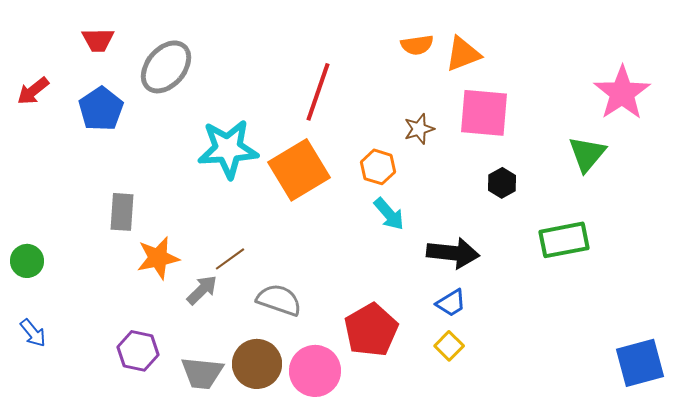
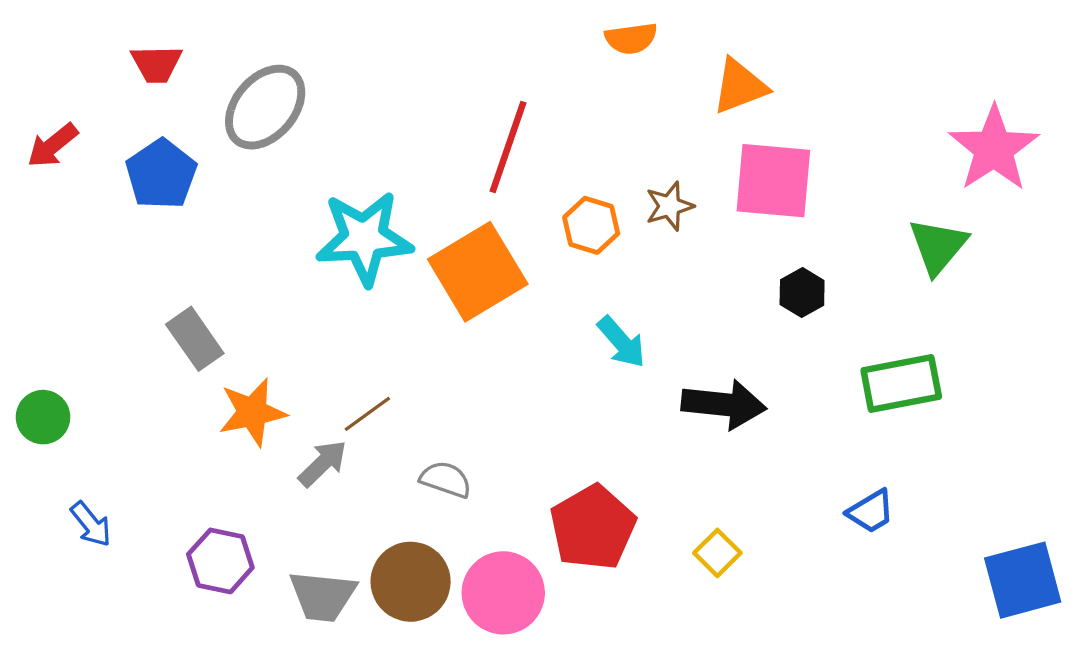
orange semicircle: (417, 45) -> (631, 38), moved
orange hexagon: (378, 167) -> (591, 225), moved
gray rectangle: (122, 212) -> (195, 339), turned -39
gray semicircle: (279, 300) -> (446, 479), size x0.7
blue trapezoid: (451, 303) -> (871, 511), moved
blue arrow: (33, 333) -> (91, 524), moved

